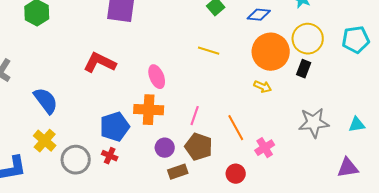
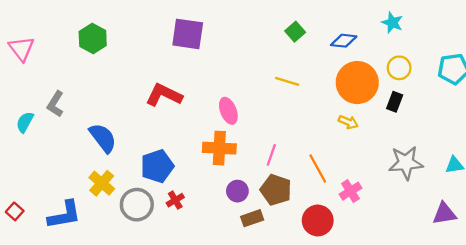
yellow circle: (308, 39) -> (399, 68), size x0.7
blue pentagon: (115, 127) -> (157, 166), moved
red cross: (110, 156) -> (175, 200), turned 35
red circle: (236, 174) -> (318, 220), size x1.4

